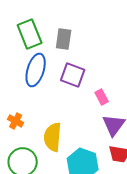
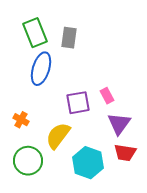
purple square: (73, 75) -> (78, 103), moved, turned -30
yellow semicircle: (53, 137) -> (58, 136), turned 32

